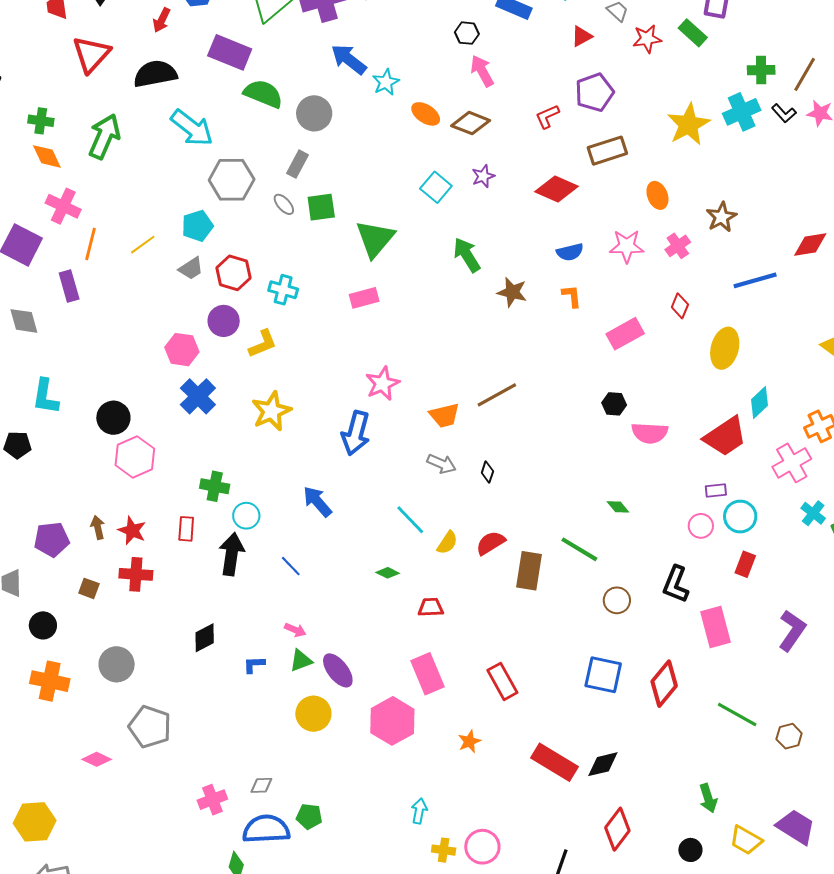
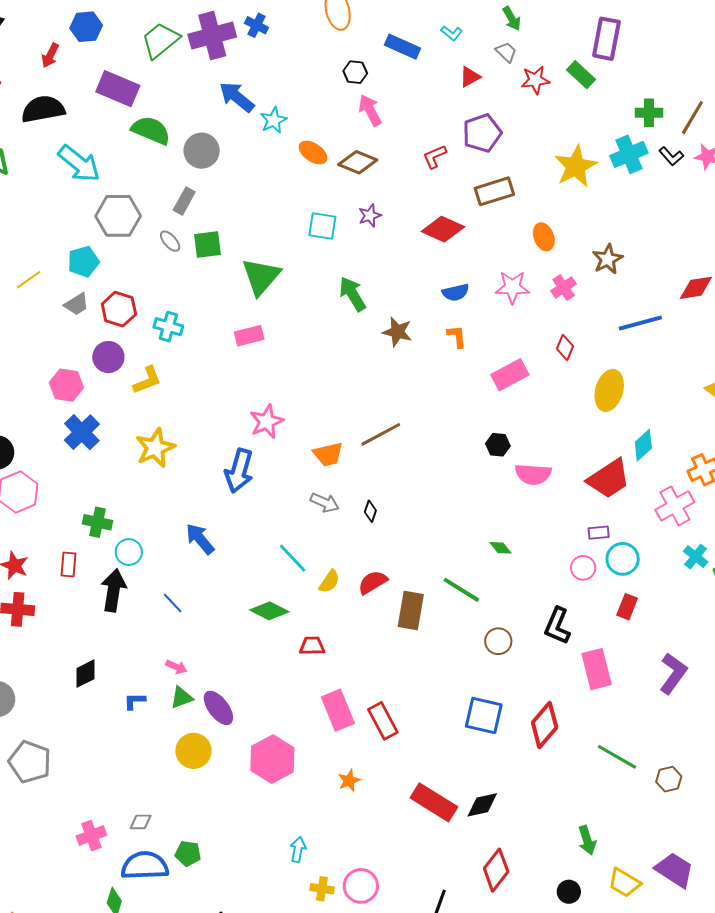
cyan square: (436, 187) -> (322, 226), turned -32
green diamond: (388, 573) -> (269, 611), size x1.6
pink rectangle: (427, 674) -> (338, 710), moved

